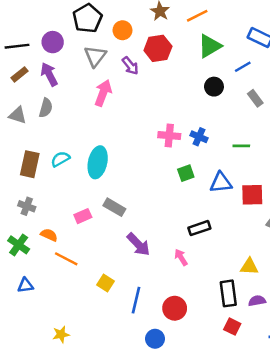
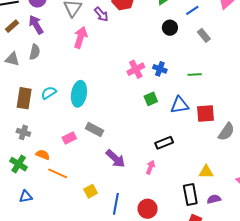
pink cross: (169, 136) -> (136, 69), turned -30
pink arrow: (181, 257) -> (150, 167), turned 56
yellow square: (106, 283) -> (91, 191), turned 32

